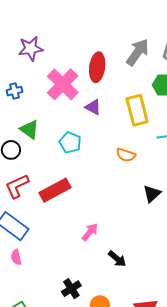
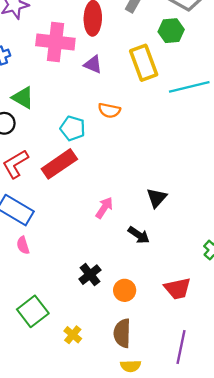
pink cross: (63, 84) -> (55, 42), turned -32
cyan pentagon: (70, 143) -> (73, 128), moved
orange semicircle: (126, 155) -> (109, 110), moved
black triangle: (152, 194) -> (157, 198), moved

